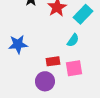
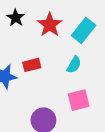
red rectangle: (53, 61) -> (32, 65), moved

